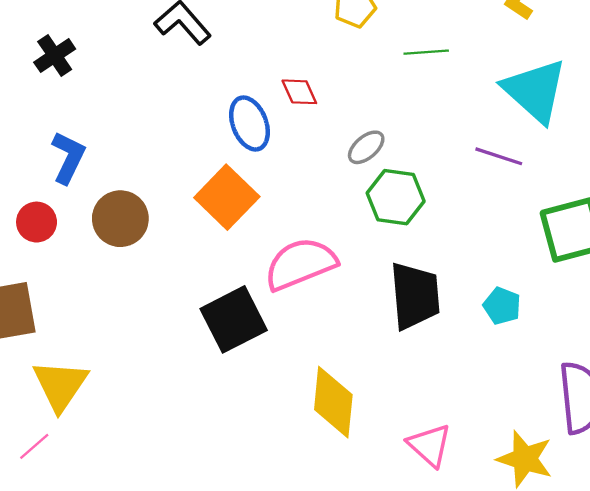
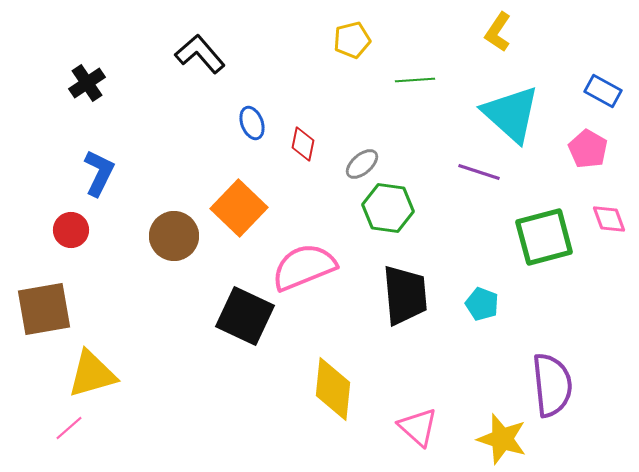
red diamond: (299, 92) -> (303, 144), moved, turned 36
blue ellipse: (249, 123) -> (252, 123), moved, size x0.7
brown circle: (120, 219) -> (174, 236), moved
black square: (234, 319) -> (245, 316), turned -38
yellow triangle: (60, 385) -> (92, 374), turned 40

